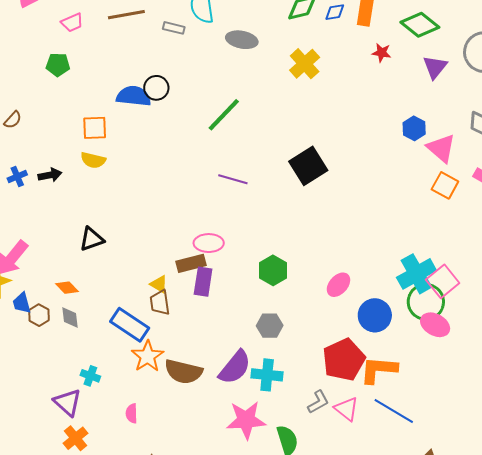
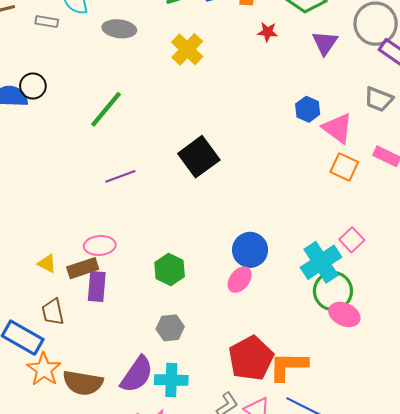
purple line: (233, 179) -> (120, 176), turned -32
pink square: (443, 281) -> (352, 240), moved, size x0.7
yellow triangle: (159, 284) -> (47, 264), moved
blue circle: (375, 315) -> (250, 250), moved

